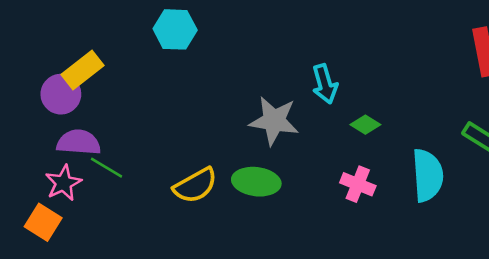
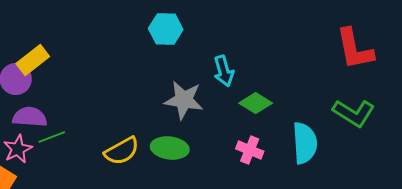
cyan hexagon: (175, 29) -> (166, 29), moved
green diamond: (365, 125) -> (256, 103), size x1.4
green line: (107, 168) -> (52, 137), turned -52

